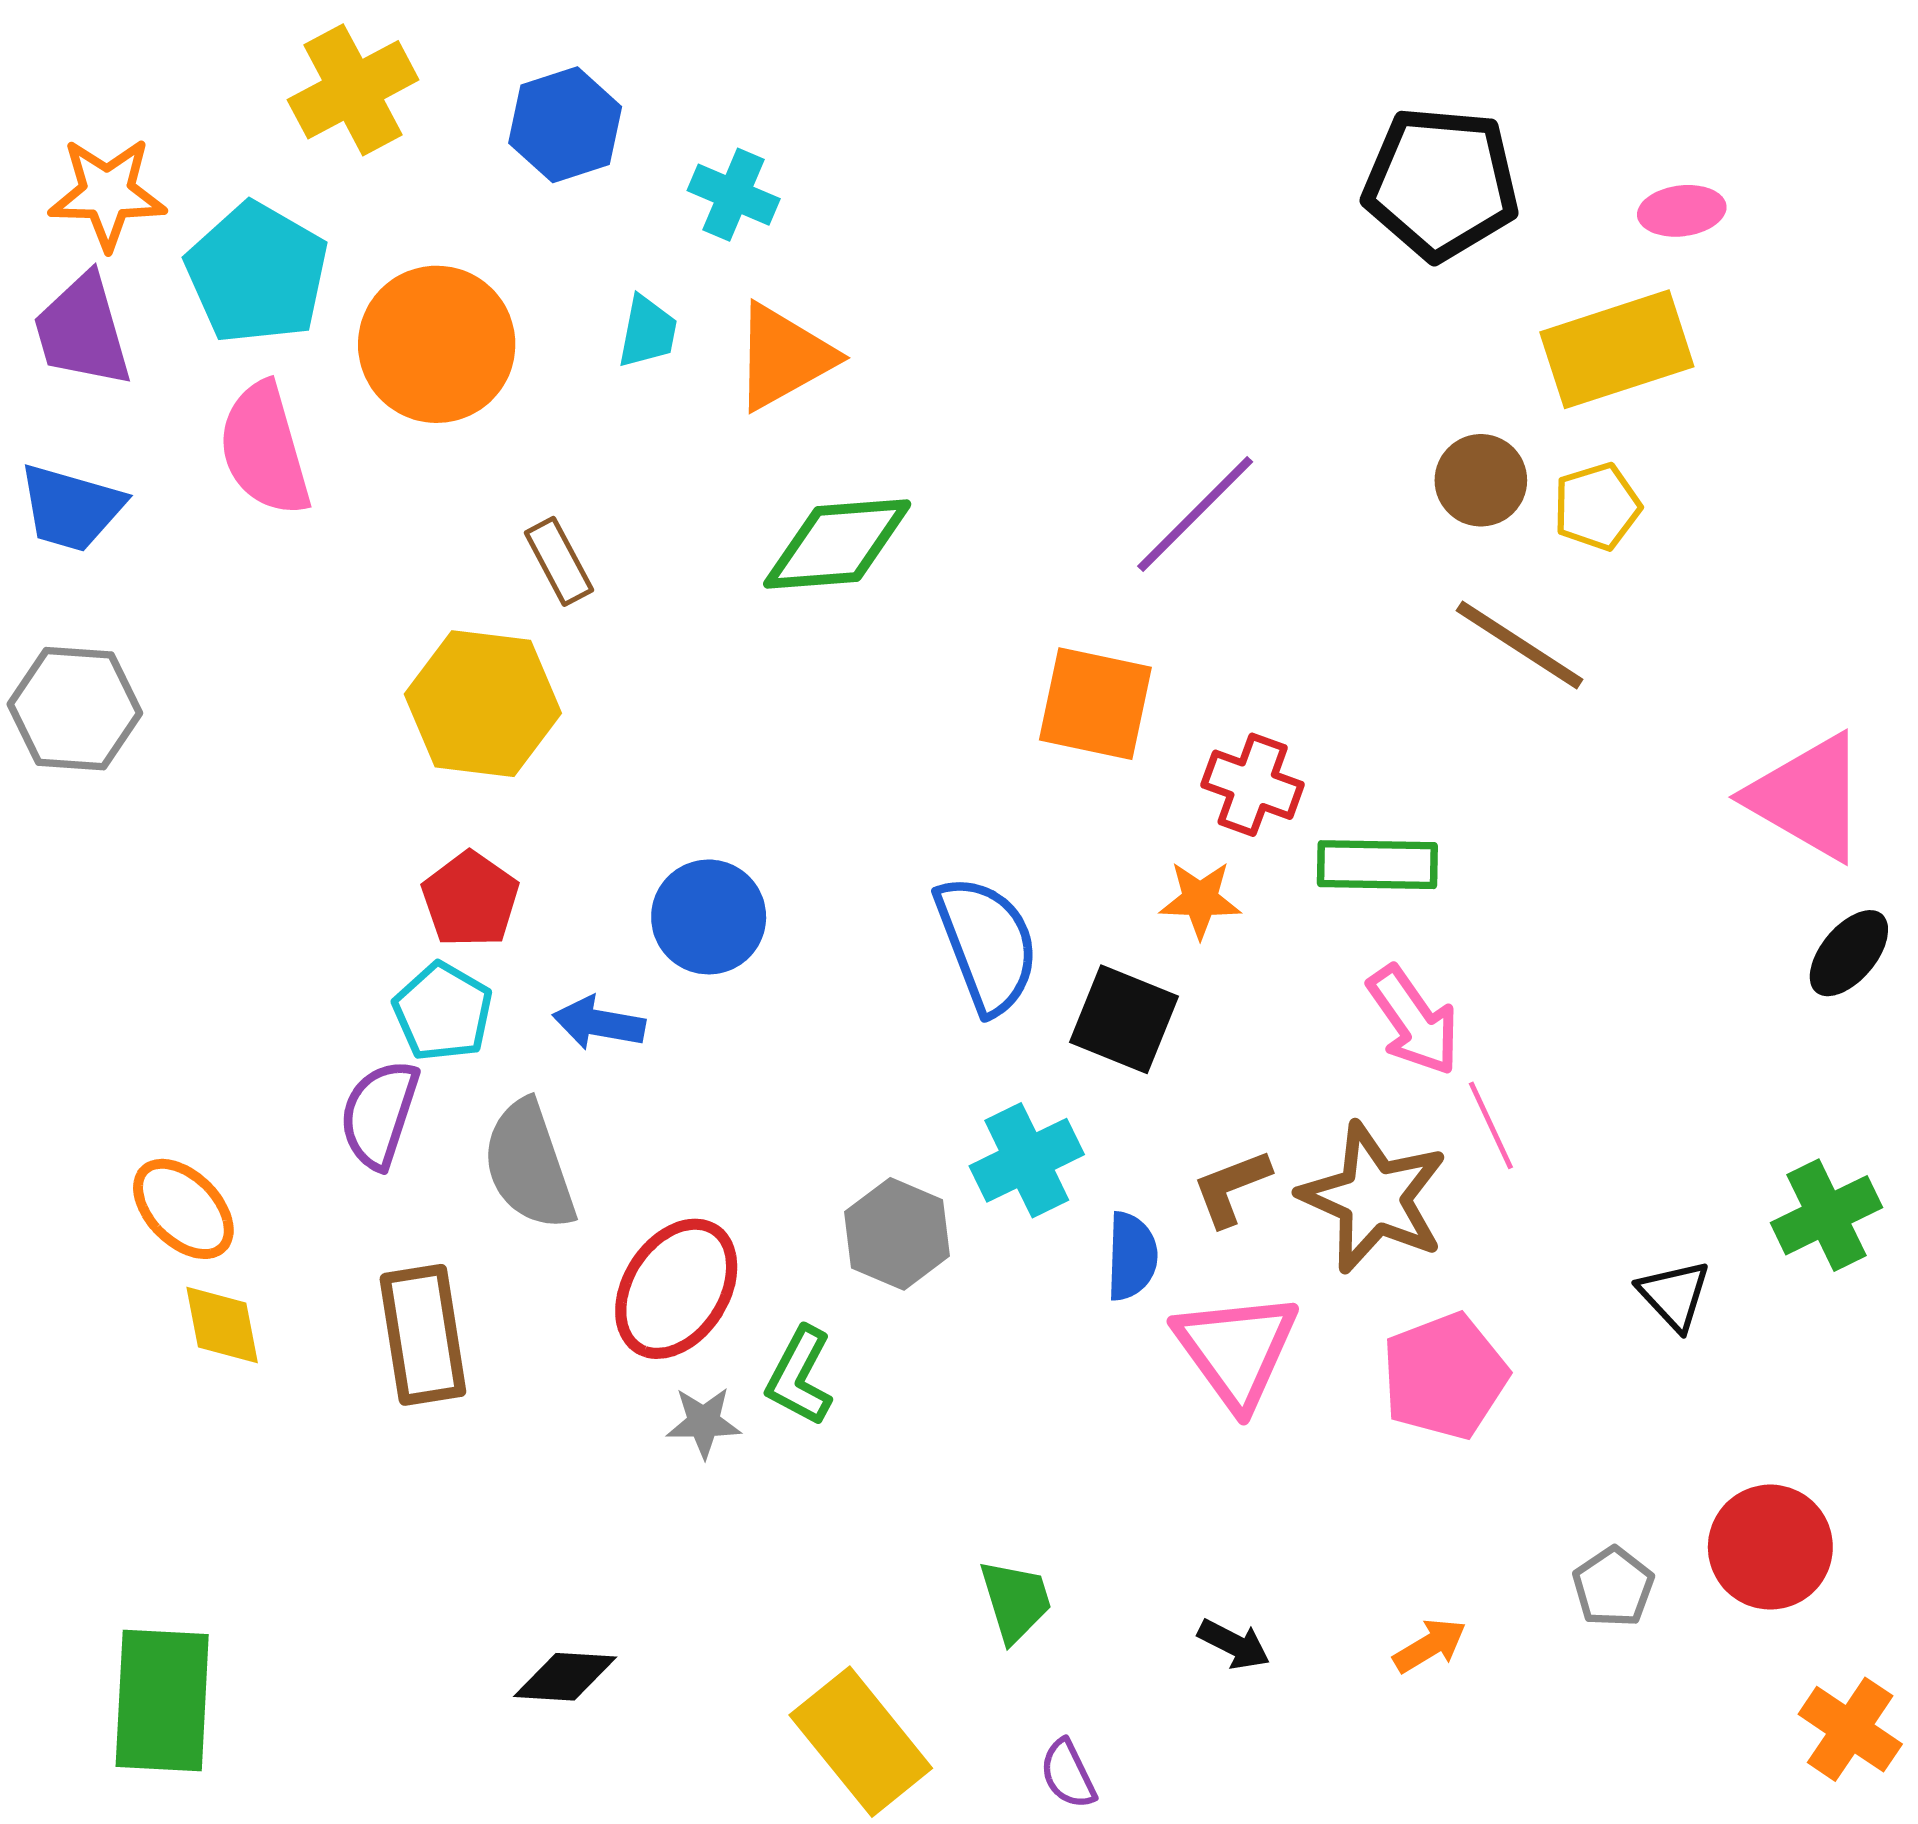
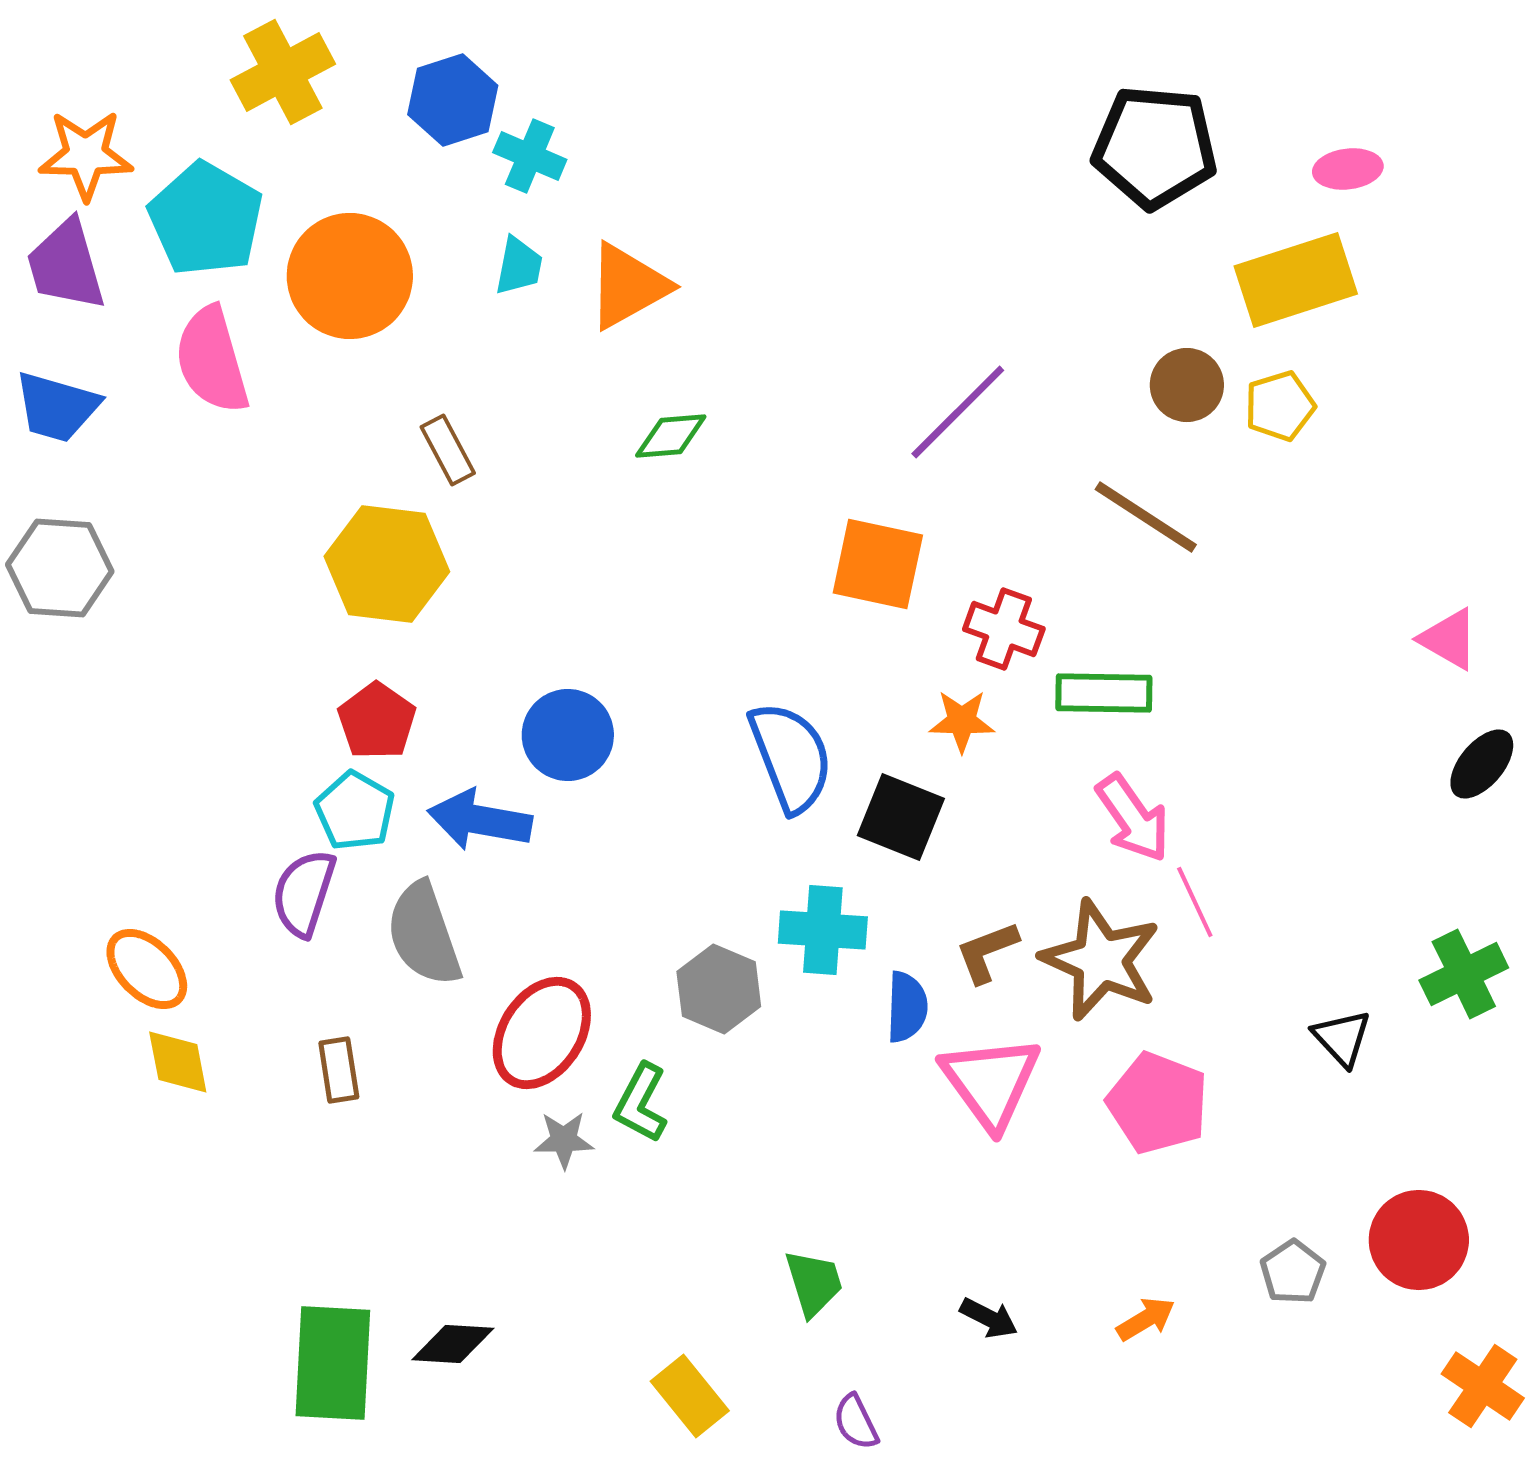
cyan cross: (734, 195) -> (530, 156), moved
green diamond: (837, 544) -> (671, 436), size x0.6
brown line: (1520, 645) -> (1146, 517), moved
pink triangle: (1808, 797) -> (1449, 639), size x0.6
blue arrow: (599, 1023) -> (480, 820), size x1.4
cyan cross: (1027, 1160) -> (823, 930), turned 30
brown rectangle: (423, 1335) -> (339, 1070), size x0.6
pink pentagon: (1445, 1376) -> (1158, 1103), turned -30
green rectangle: (162, 1700) -> (333, 1363), moved
yellow rectangle: (861, 1742) -> (690, 1396), size x0.7

